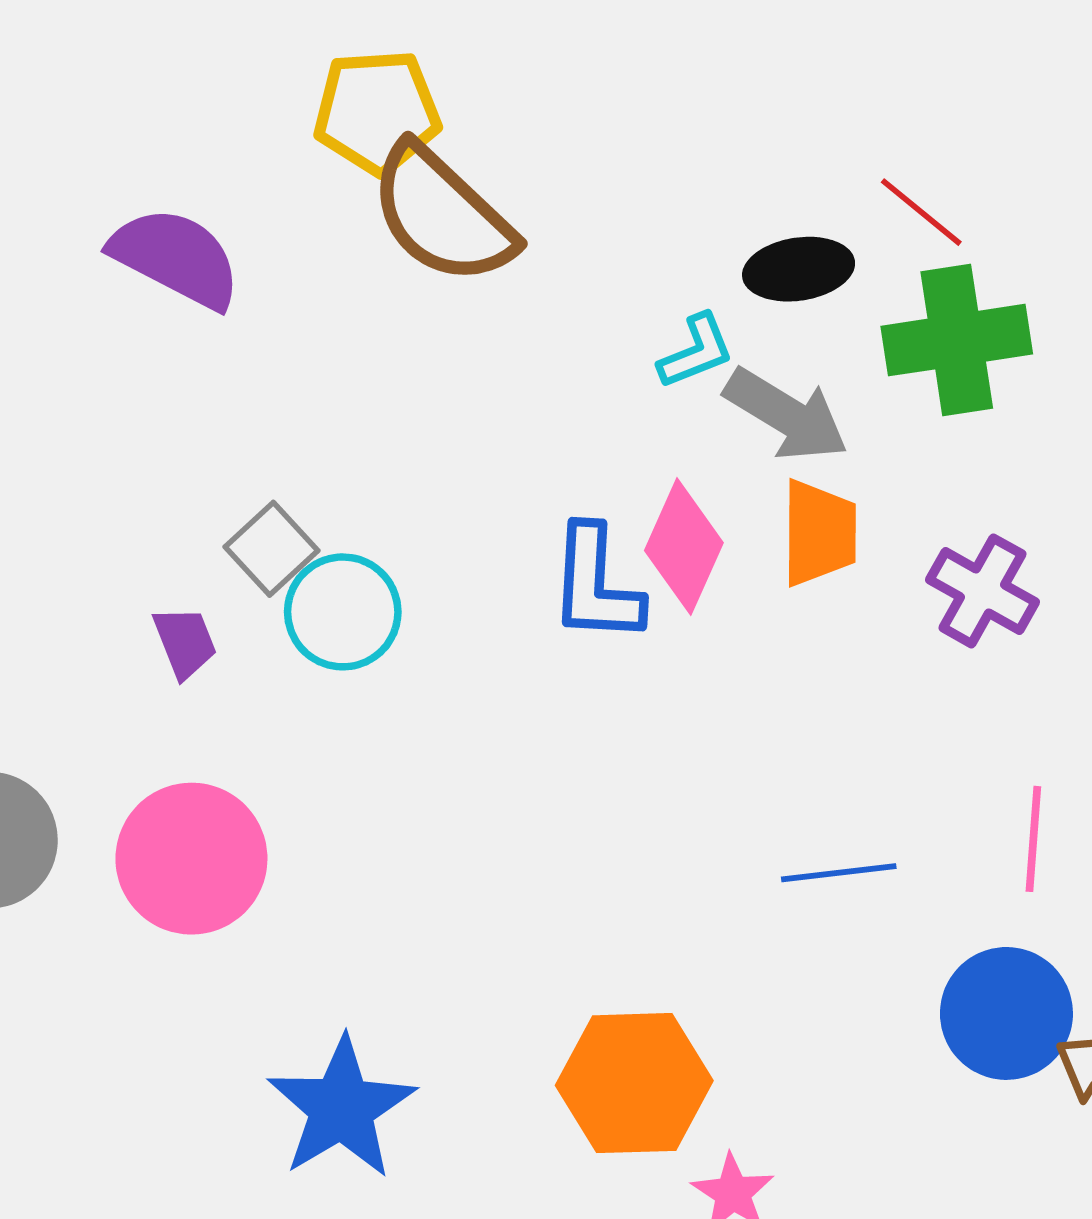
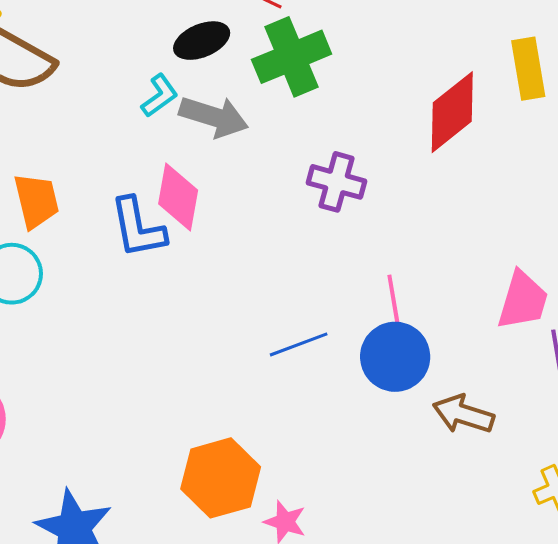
orange trapezoid: (819, 533) -> (36, 201), moved
blue circle: (1006, 1013) -> (395, 357), moved

